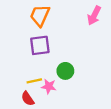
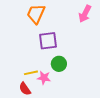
purple square: (40, 45) -> (48, 41), moved

